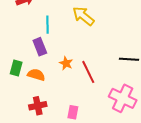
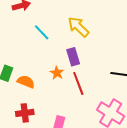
cyan line: (47, 25) -> (42, 32), turned -48
purple rectangle: (40, 47) -> (73, 57), moved

